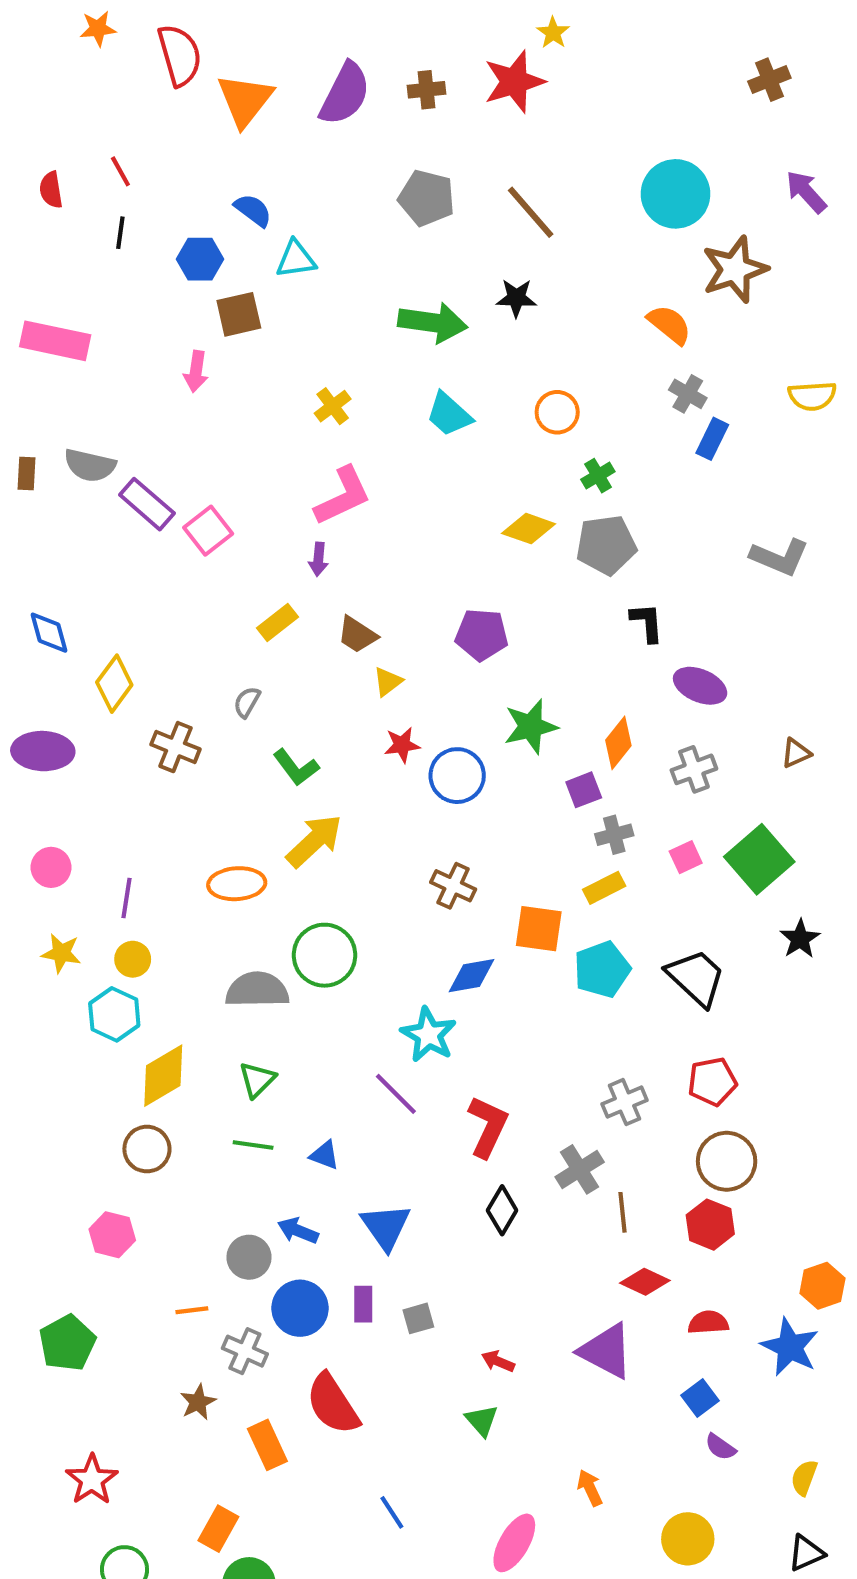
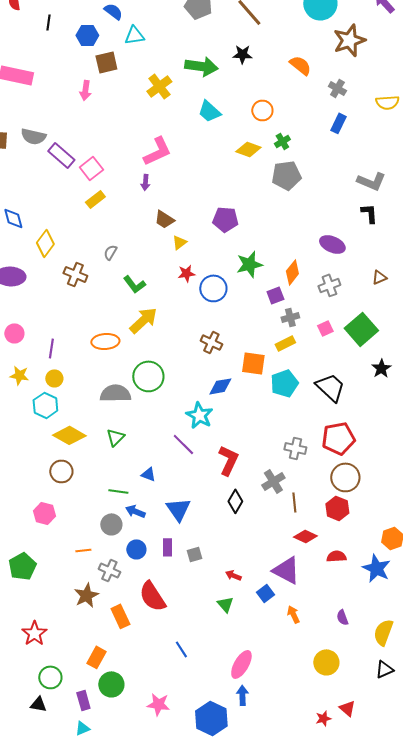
orange semicircle: (669, 325) -> (300, 65), moved
gray cross: (688, 394) -> (337, 88), moved
yellow cross: (333, 406) -> (159, 86), moved, size x1.4
yellow diamond: (529, 529) -> (248, 149), moved
yellow rectangle: (278, 622) -> (95, 199), moved
black L-shape: (647, 622) -> (369, 213), moved
yellow diamond: (163, 1076) -> (69, 435), turned 60
red pentagon: (712, 1082) -> (338, 438), size x1.4
gray cross: (625, 1102) -> (295, 448), turned 35
green line: (253, 1145) -> (118, 491), moved
blue circle: (300, 1308) -> (136, 549), size x0.7
blue square: (700, 1398) -> (265, 593), moved
brown star: (198, 1402) -> (86, 595), size x1.4
purple semicircle: (720, 1447) -> (342, 617), turned 35
yellow semicircle: (804, 1478) -> (383, 632), size x1.5
orange arrow: (590, 1488) -> (293, 614), moved

